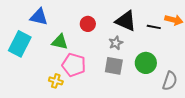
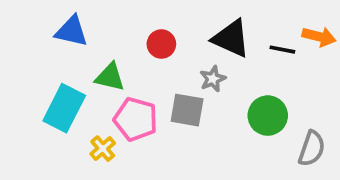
cyan rectangle: (20, 44) -> (64, 108), moved
gray square: (114, 66) -> (187, 110), moved
yellow cross: (56, 81) -> (103, 149), turned 32

